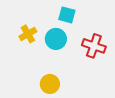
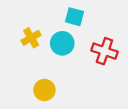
yellow circle: (50, 84) -> (44, 90), moved

